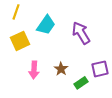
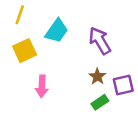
brown star: (61, 69) -> (97, 76), moved

